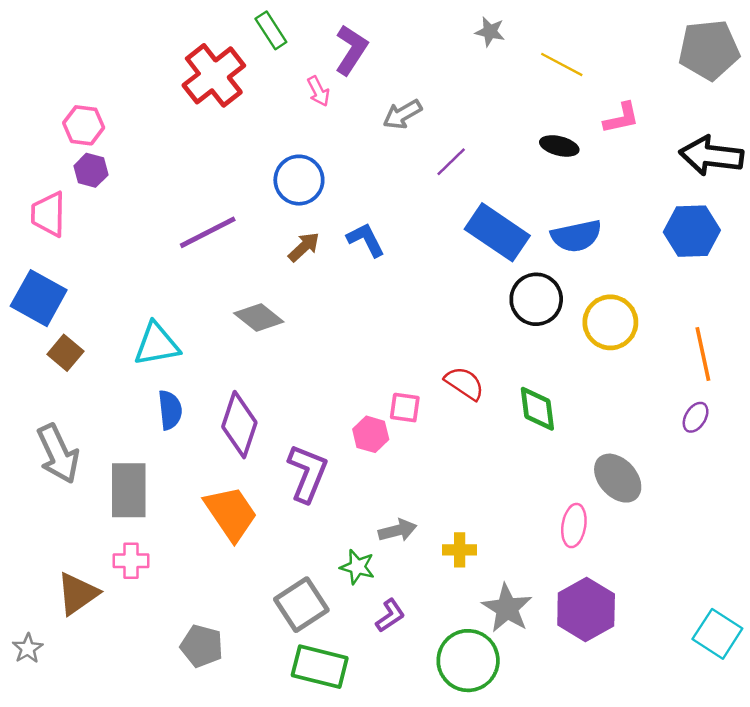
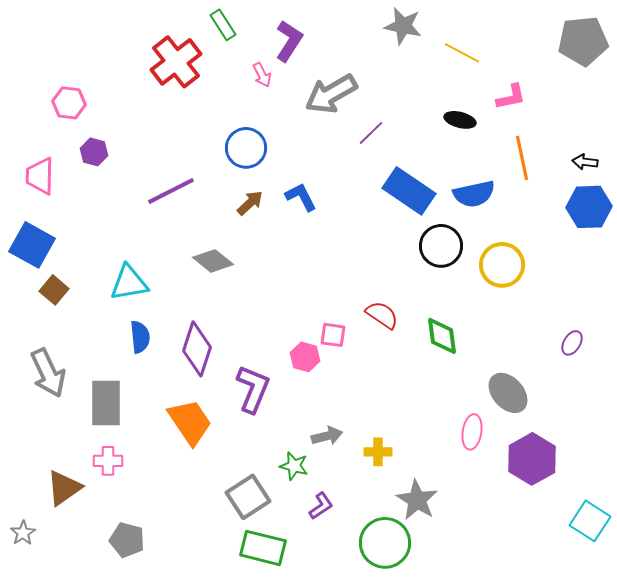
gray star: (490, 32) -> (403, 26), size x1.5
gray arrow: (402, 114) -> (331, 94), size x1.6
black arrow: (711, 156) -> (585, 162), moved, size x0.5
purple hexagon: (91, 170) -> (94, 152), moved
blue hexagon: (692, 231) -> (589, 207), moved
orange line: (703, 354) -> (522, 158), moved
purple hexagon: (586, 609) -> (532, 459), moved
gray pentagon: (202, 646) -> (127, 540), moved

